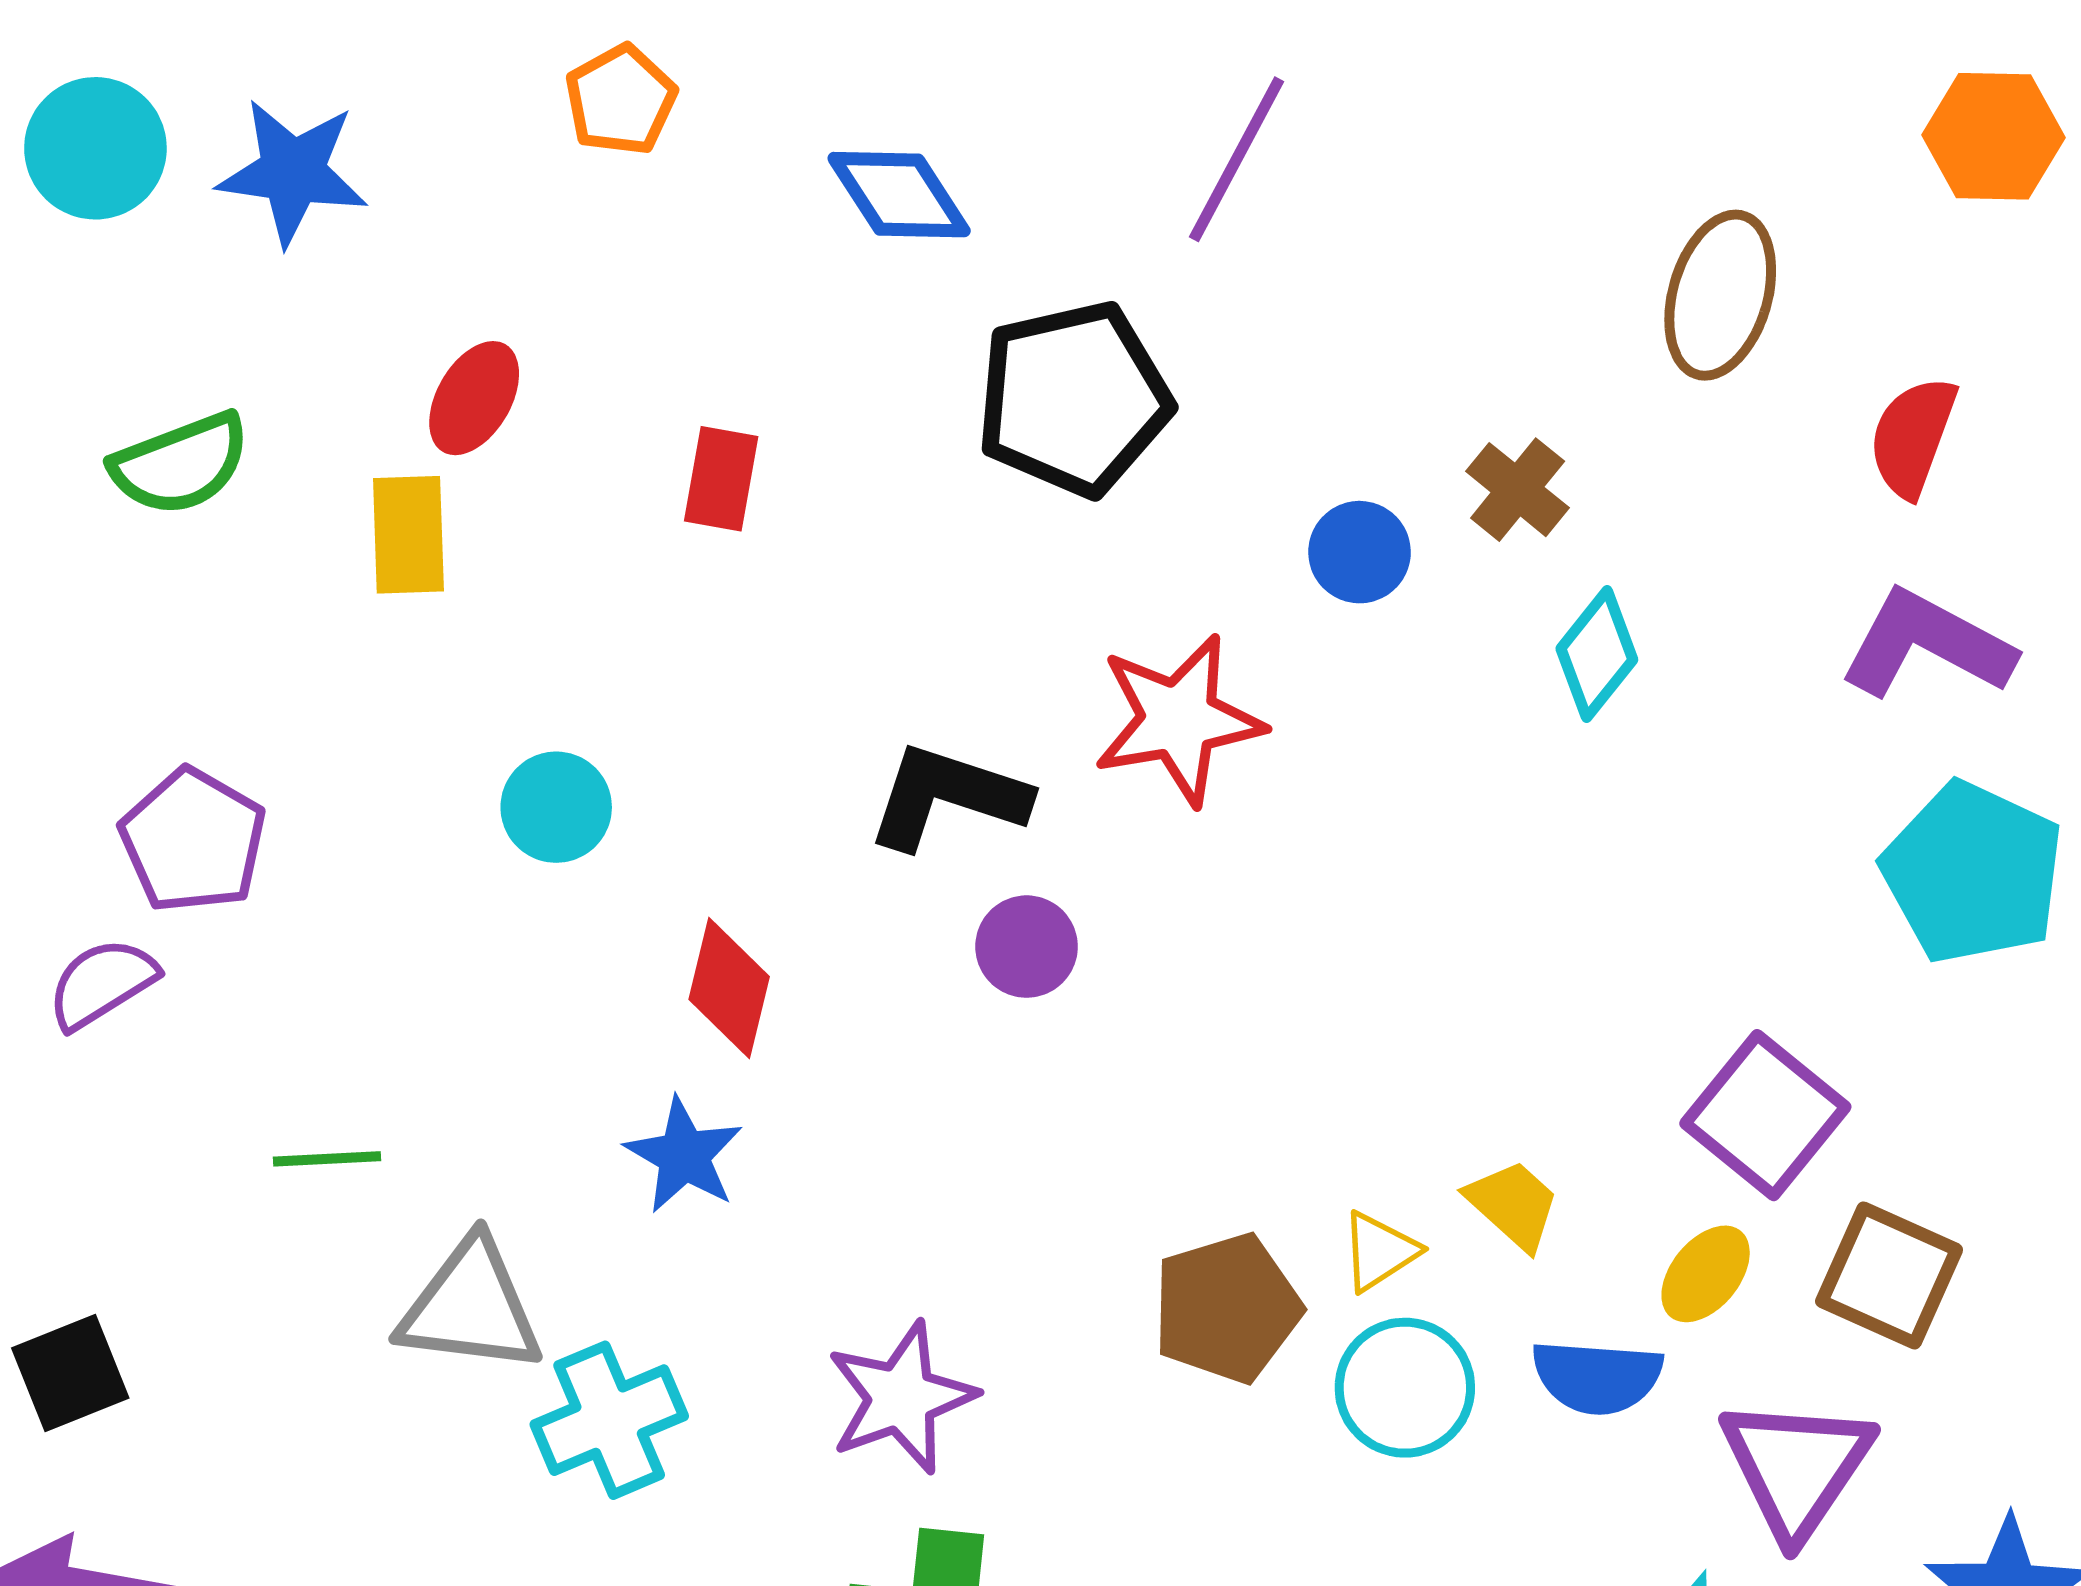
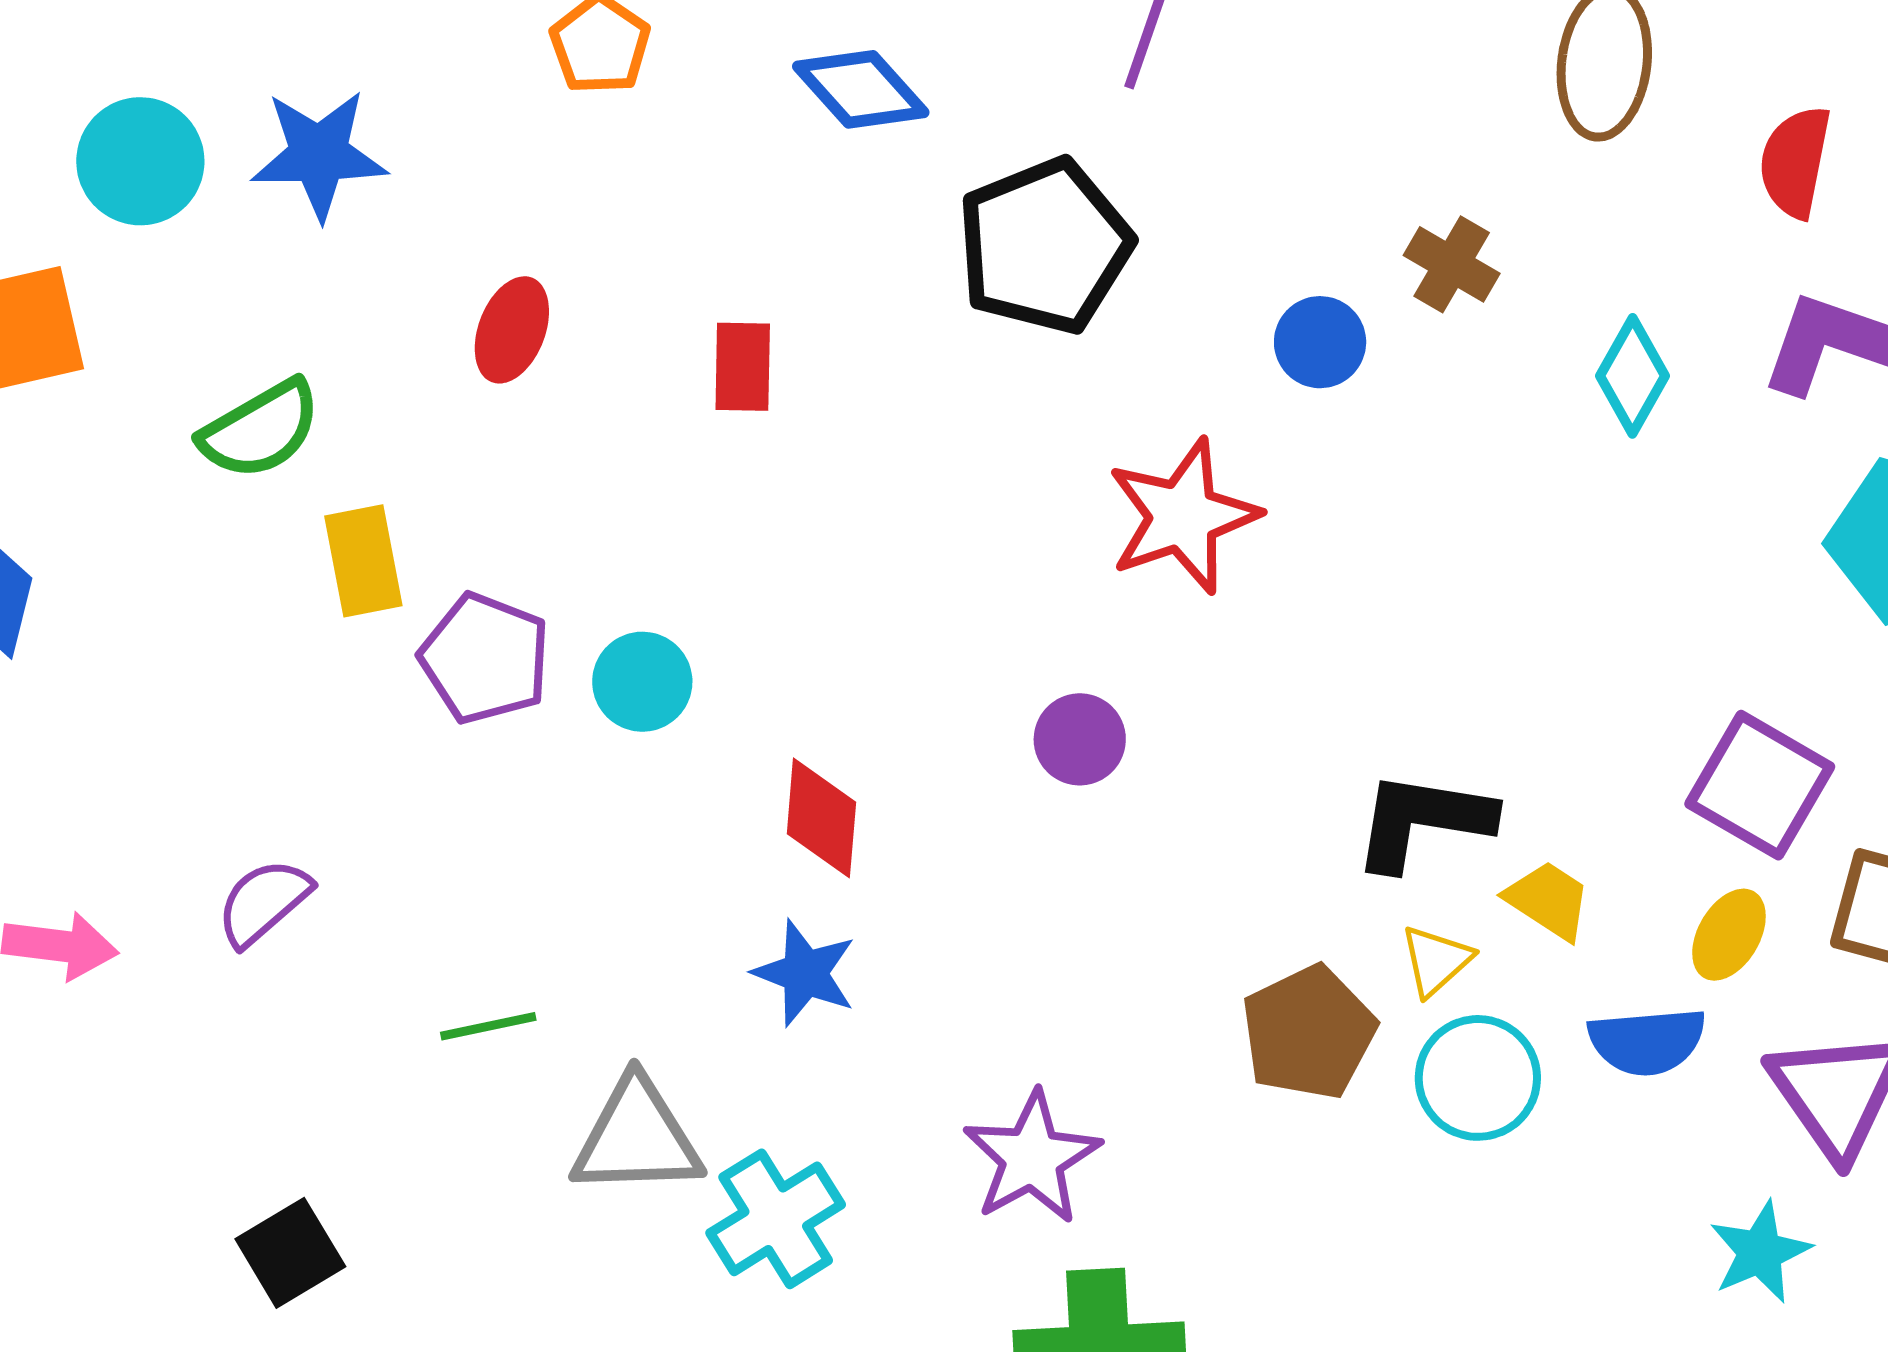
yellow rectangle: (408, 535) -> (363, 561), moved
cyan diamond: (1597, 654) -> (1632, 376), moved
black L-shape: (947, 797) -> (1423, 821), moved
purple pentagon: (193, 841) -> (485, 658), moved

